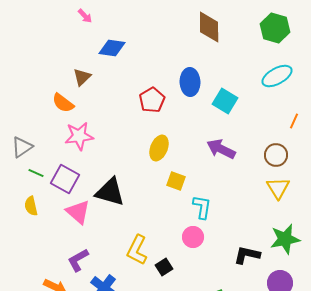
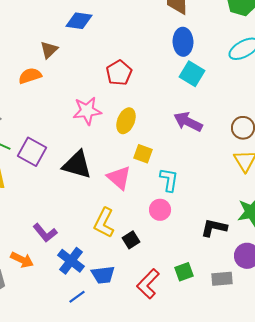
blue ellipse: (190, 82) -> (183, 42), moved
orange semicircle: (63, 103) -> (30, 76), turned 125
pink star: (79, 136) -> (87, 111), moved
pink triangle: (78, 212) -> (119, 178), moved
purple L-shape: (78, 260) -> (45, 233), turned -100

